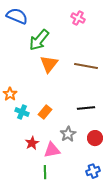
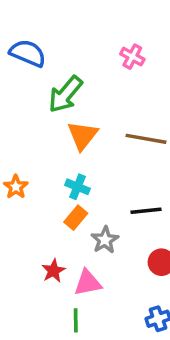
cyan cross: (22, 112) -> (77, 187), moved
gray star: (68, 134) -> (105, 240), moved

